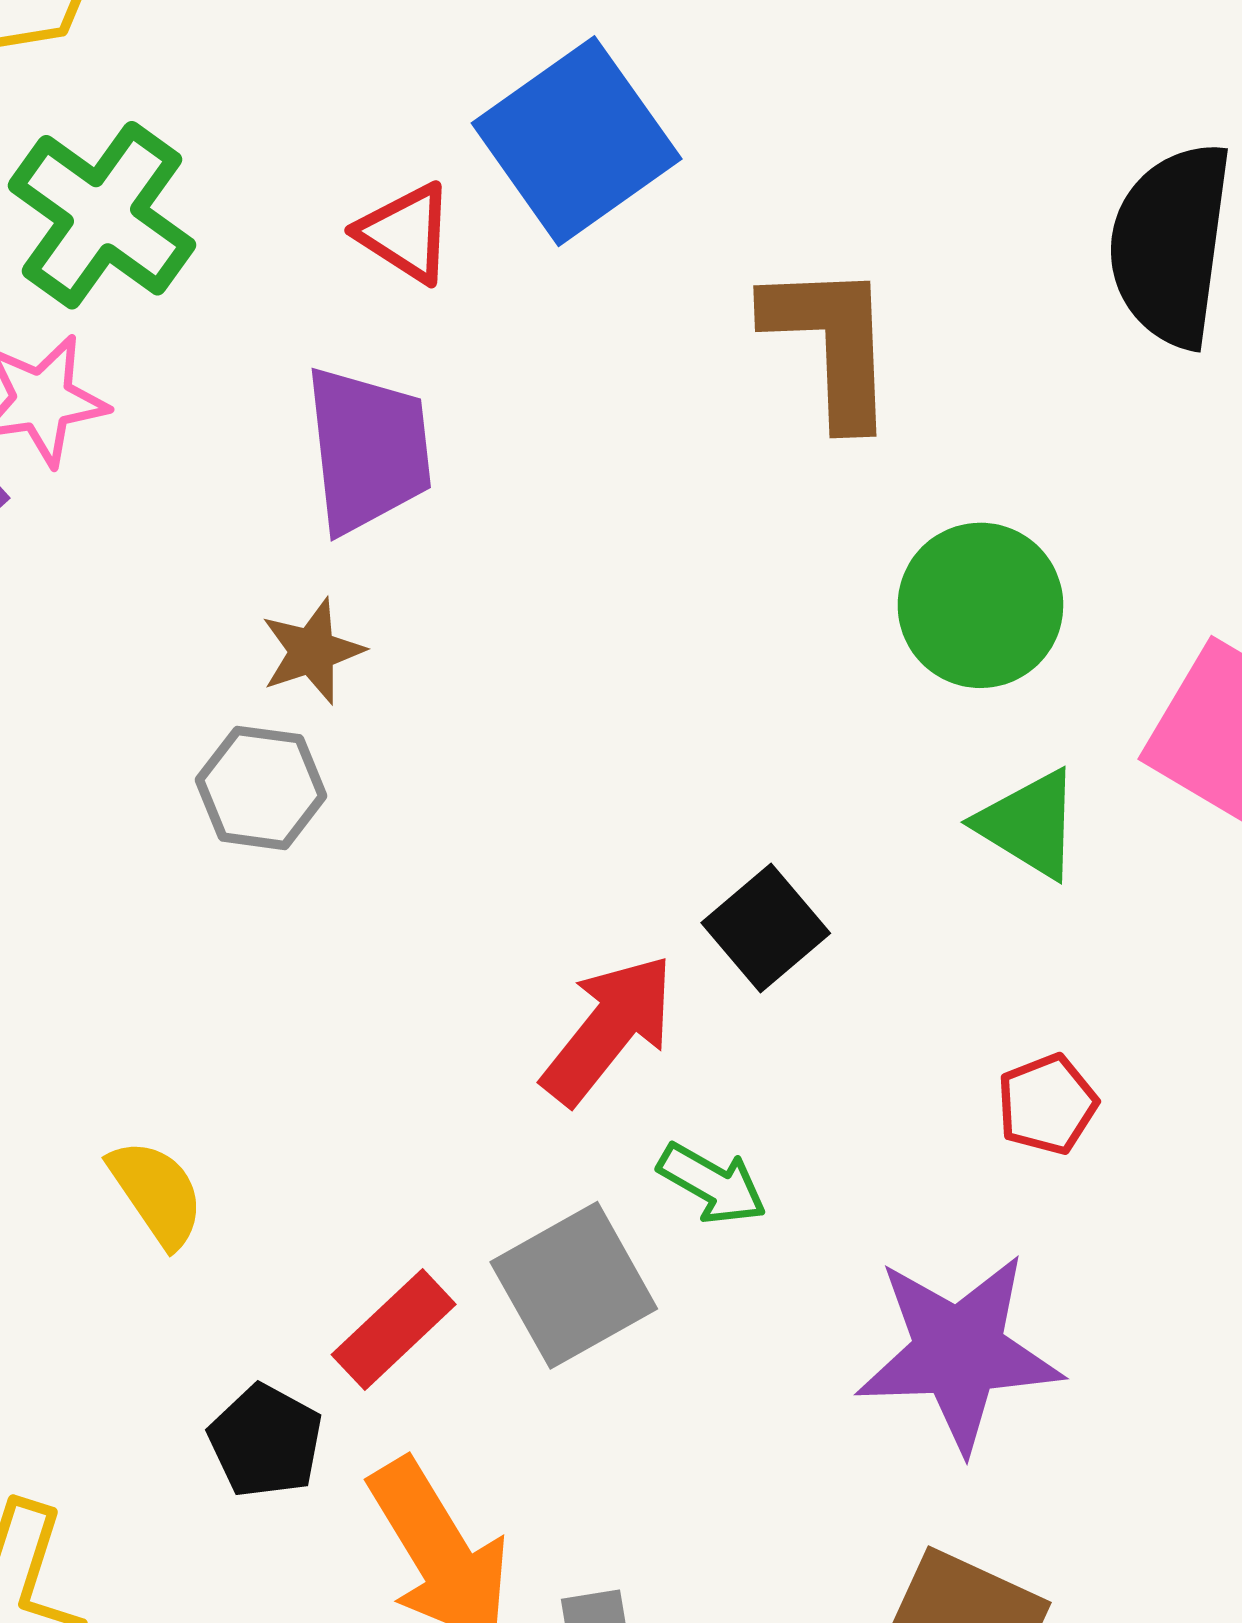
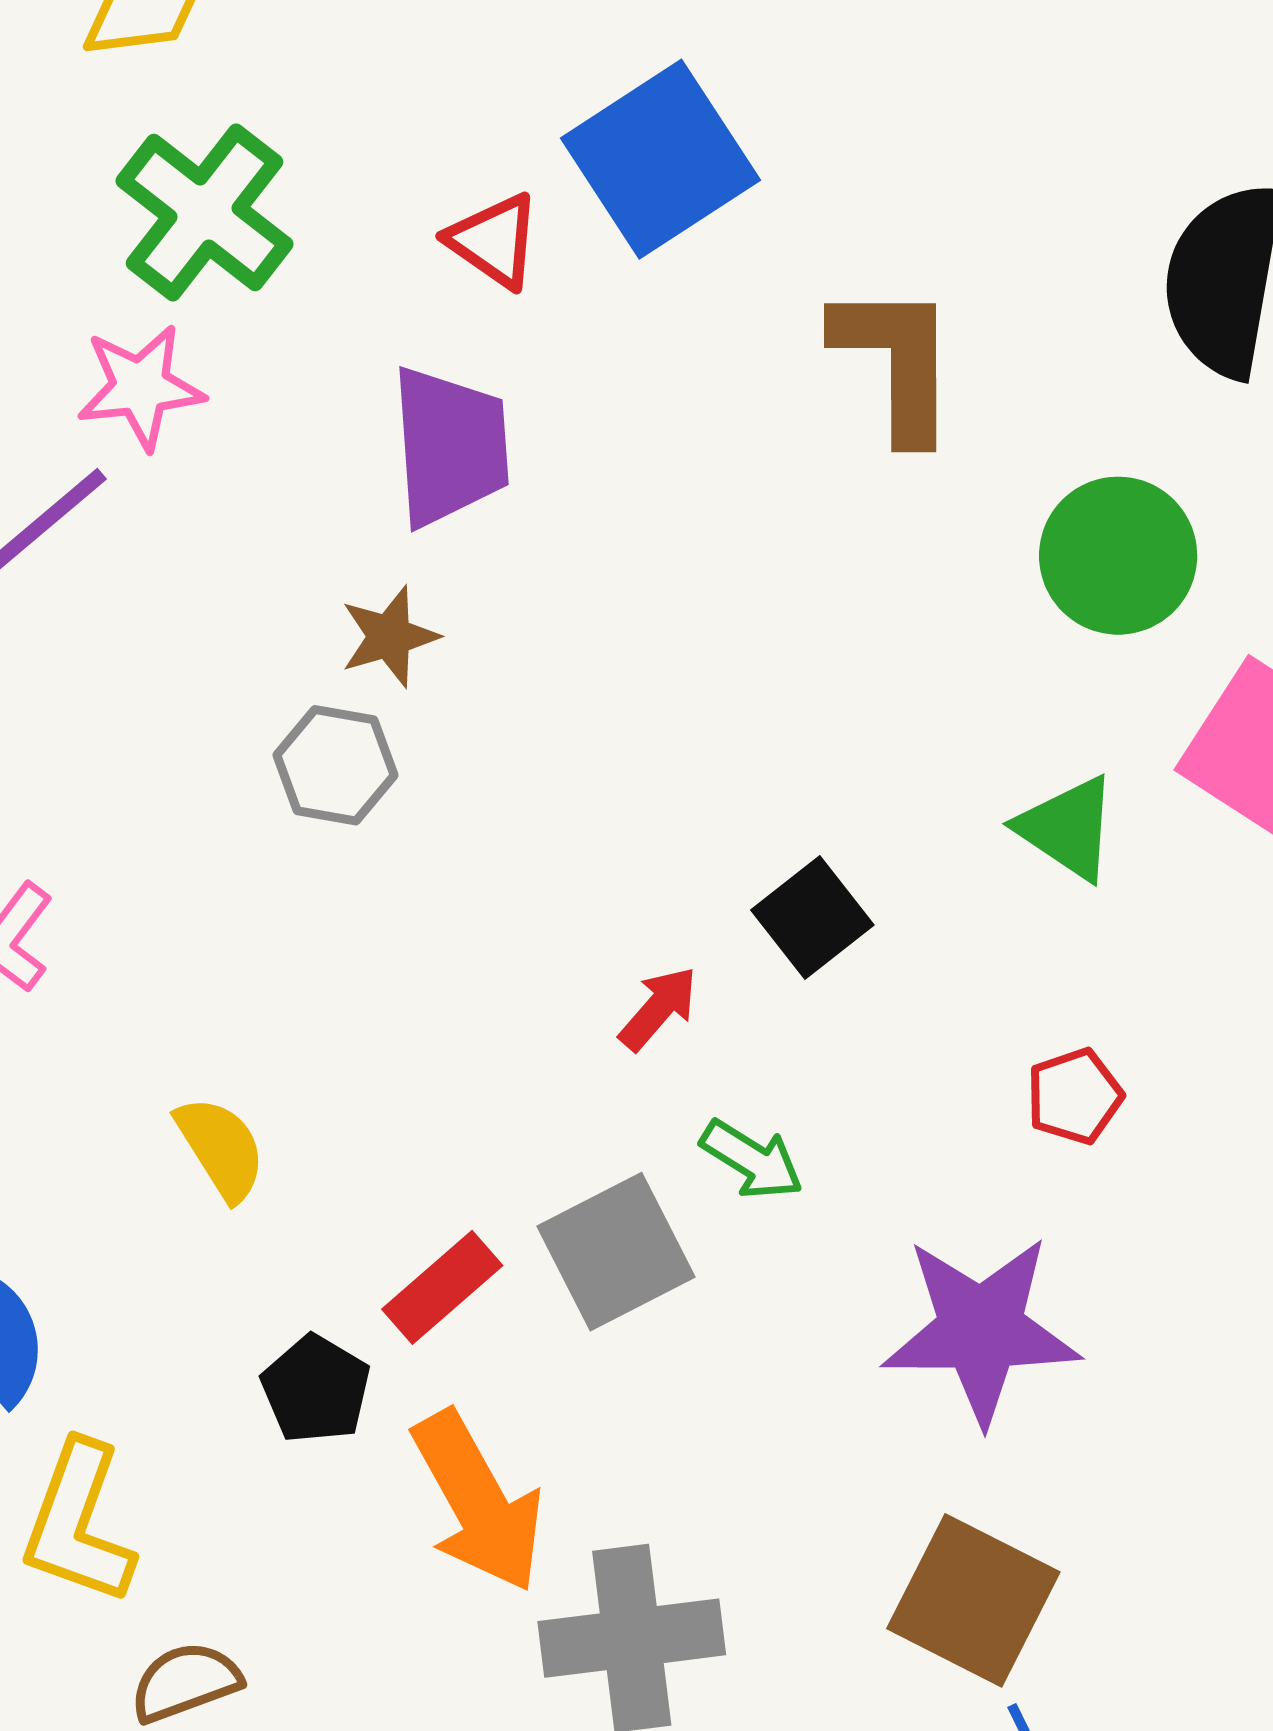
green circle: (980, 605) -> (1118, 556), moved
red arrow: (608, 1029) -> (658, 1008), size x0.6

